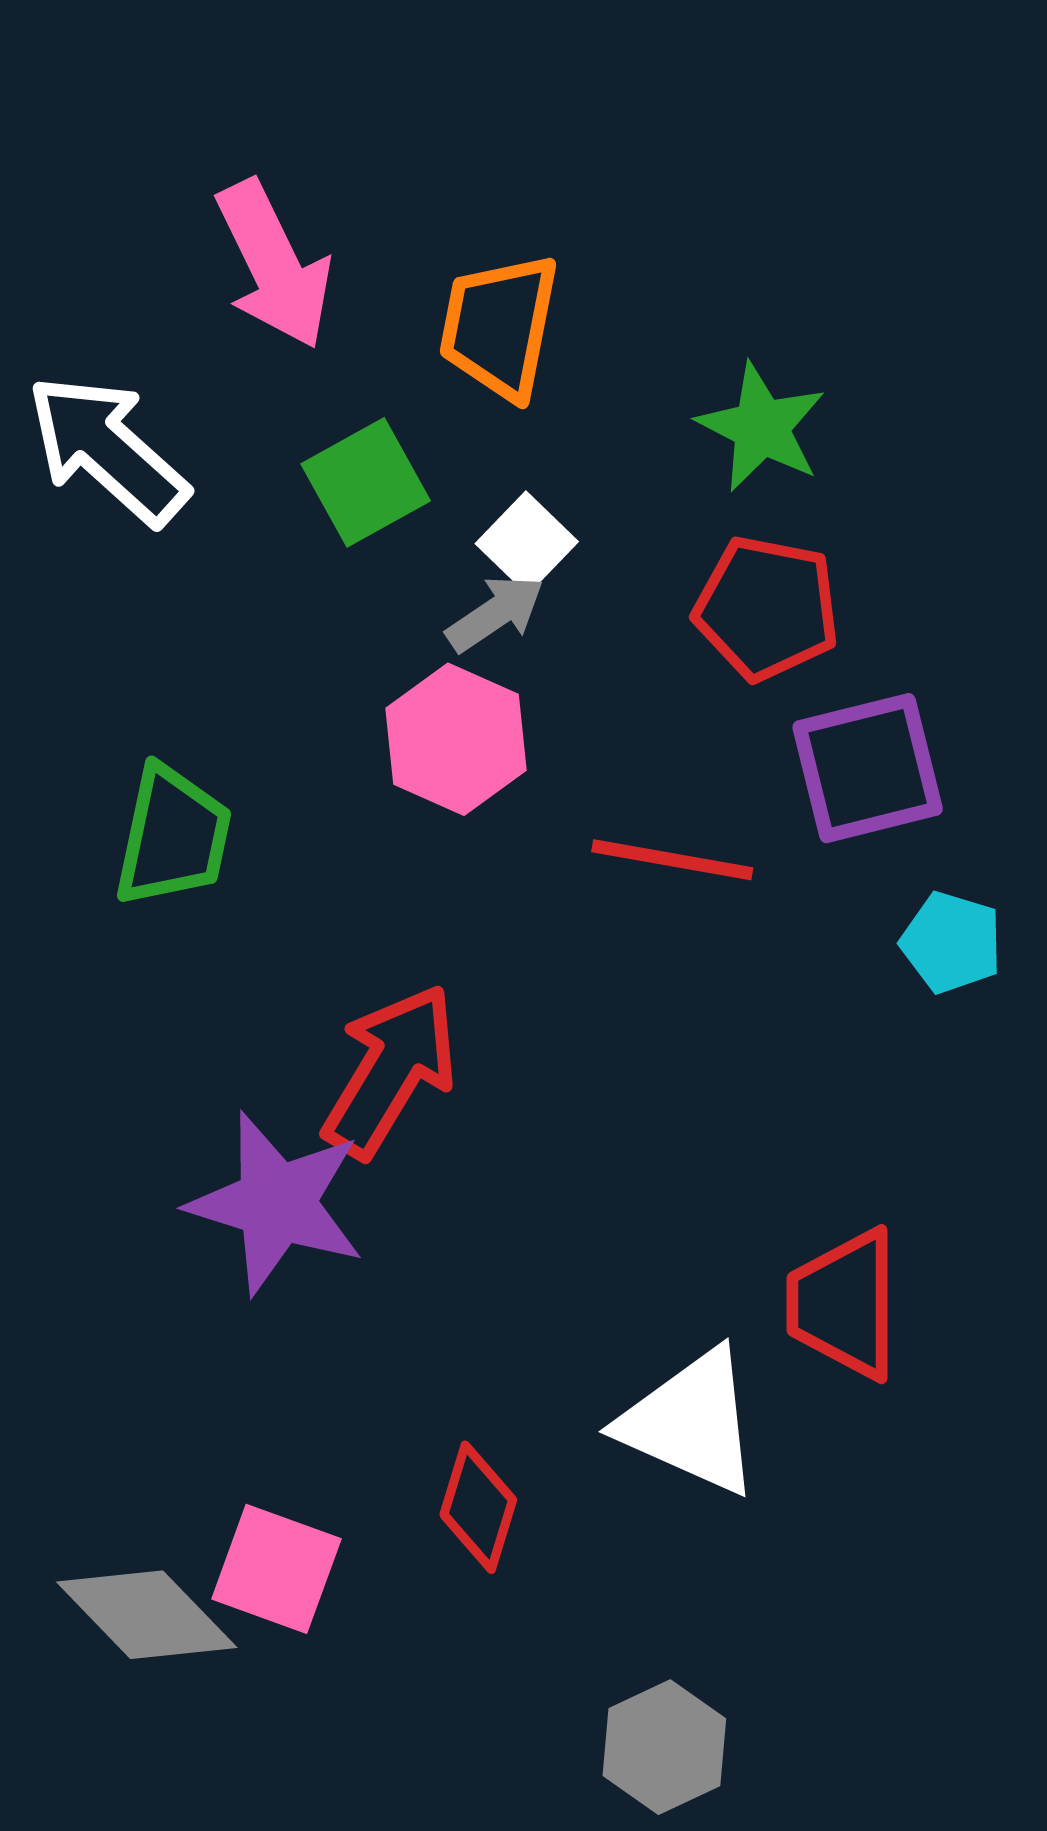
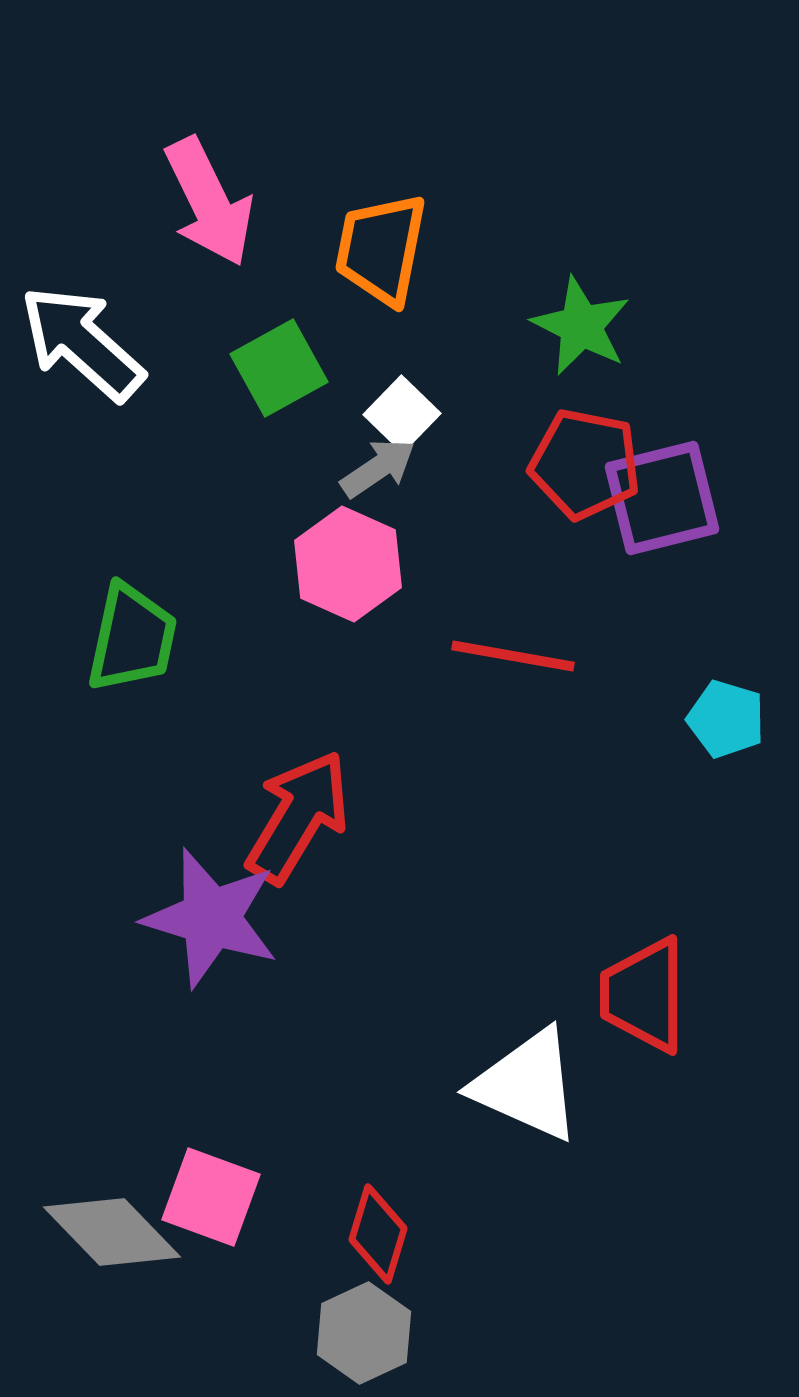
purple square: (868, 768) -> (662, 498), moved
red diamond: (478, 1507) -> (378, 1234), moved
gray hexagon: (664, 1747) -> (364, 1333), moved

